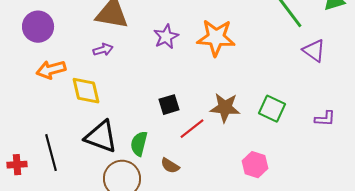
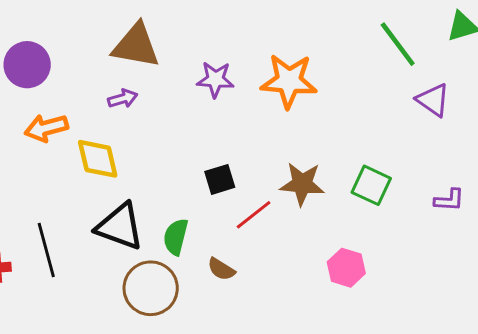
purple star: (166, 37) -> (215, 79), turned 30

